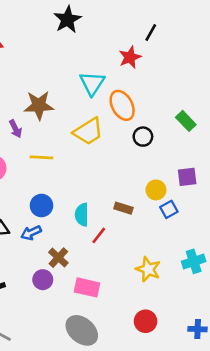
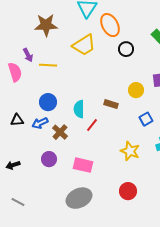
purple arrow: (15, 129) -> (28, 55), moved
blue square: (169, 209) -> (146, 119), moved
brown cross: (58, 258) -> (60, 132), moved
gray ellipse: (82, 330) -> (79, 198), turned -65

